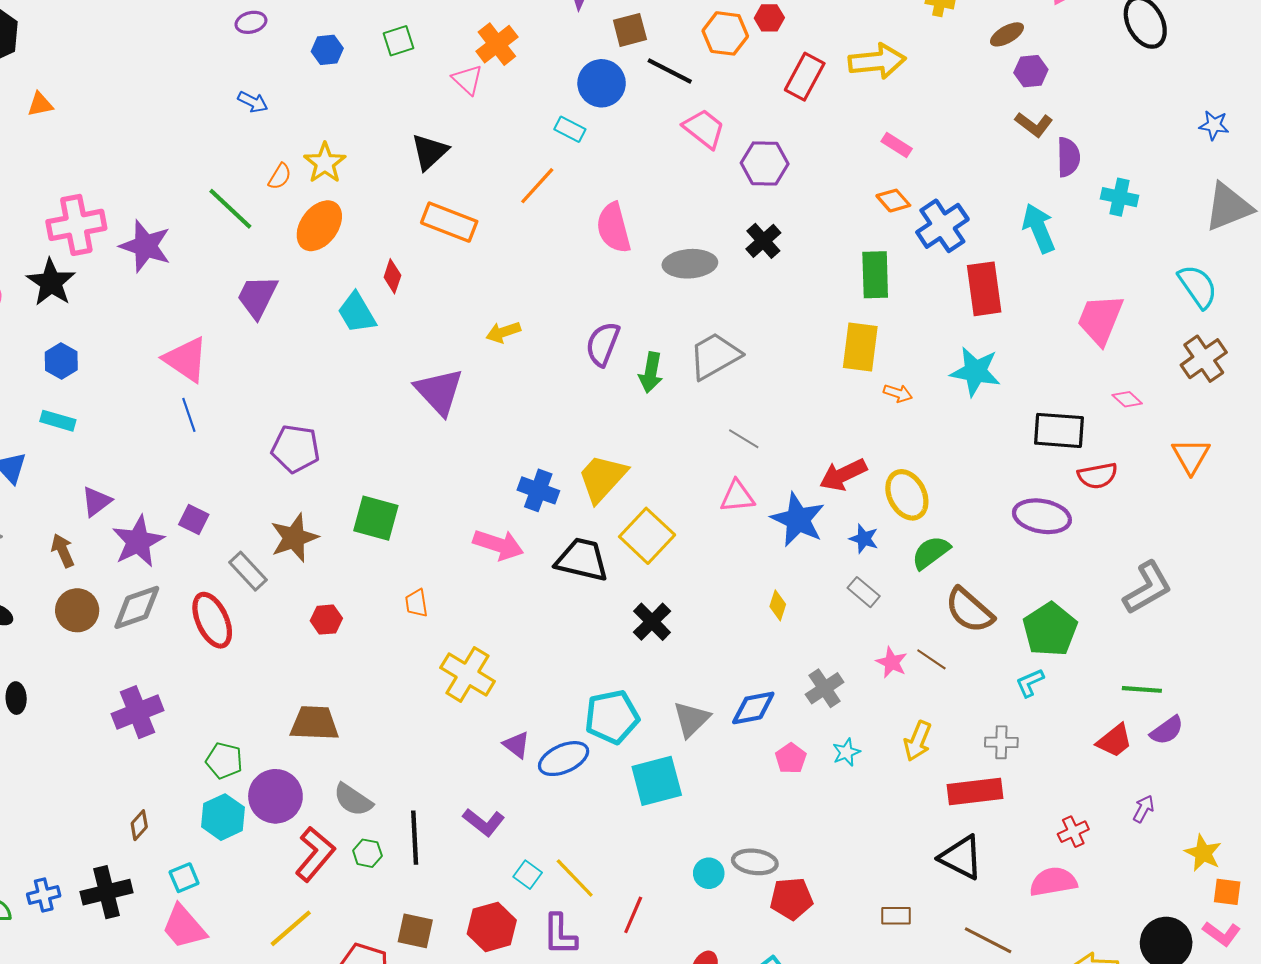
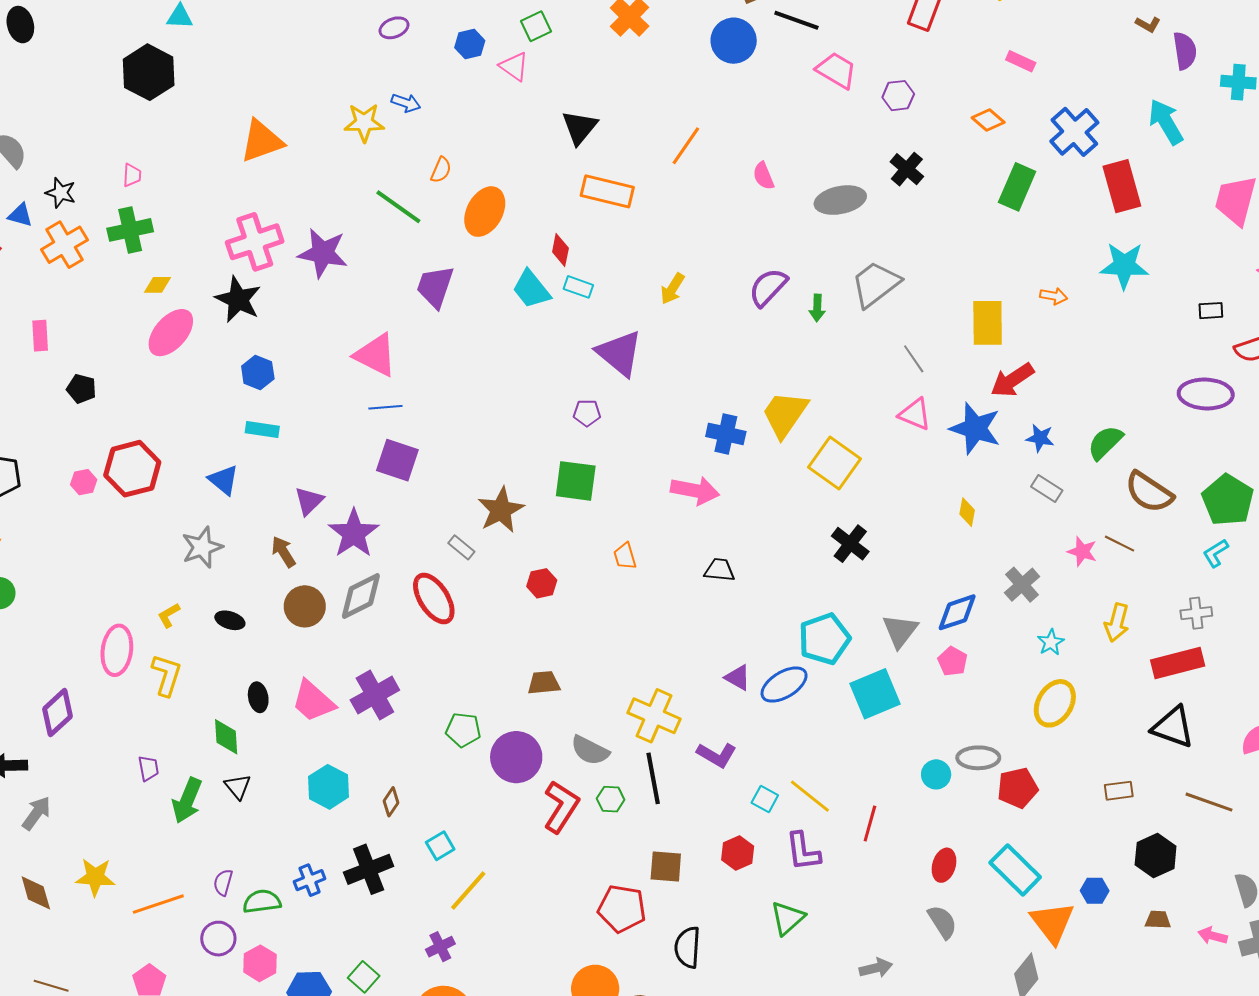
pink triangle: (467, 80) -> (514, 66), moved
orange triangle: (40, 104) -> (262, 141), moved, size x1.8
brown L-shape: (1034, 125) -> (1148, 24), size x0.7
cyan rectangle: (570, 129) -> (578, 287), moved
yellow star: (325, 163) -> (364, 123), moved, turned -30
purple hexagon: (765, 163) -> (898, 96), size x0.7
orange diamond: (893, 201) -> (988, 120), moved
pink semicircle: (614, 228) -> (763, 176), size x0.6
green rectangle: (875, 275) -> (1017, 187), turned 33
yellow arrow: (503, 332) -> (672, 289), turned -32
purple semicircle: (603, 344) -> (768, 287), turned 30
yellow rectangle: (860, 347) -> (988, 323), moved
green arrow: (651, 372) -> (817, 308), size x0.7
blue line: (189, 415) -> (385, 407), turned -68
black rectangle: (1059, 430) -> (1211, 311), size x0.5
gray line: (744, 439) -> (914, 359), turned 32
purple pentagon: (296, 449) -> (587, 413), moved, size x0.6
yellow ellipse: (907, 495) -> (1055, 703), moved, turned 66
pink triangle: (737, 496) -> (915, 414), turned 36
purple square: (194, 520) -> (397, 460), moved, size x1.5
black trapezoid: (582, 560) -> (720, 570), moved, size x0.6
gray rectangle: (248, 571) -> (461, 547), size x0.7
yellow cross: (468, 674) -> (654, 716), moved
brown trapezoid: (314, 723) -> (544, 683), size x0.7
pink pentagon: (791, 758) -> (952, 661), moved
cyan hexagon: (223, 817) -> (329, 787), moved
pink trapezoid: (184, 927) -> (313, 701), moved
red hexagon: (492, 927) -> (738, 853), size x0.7
yellow line: (291, 928) -> (468, 890), moved

